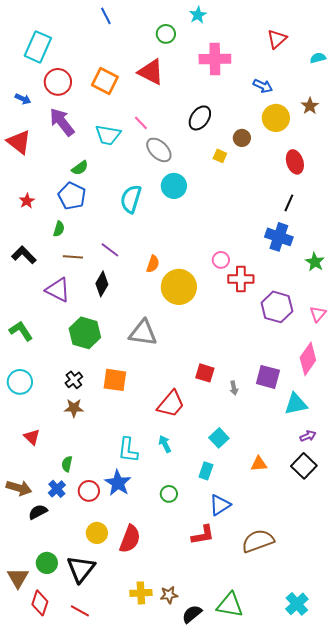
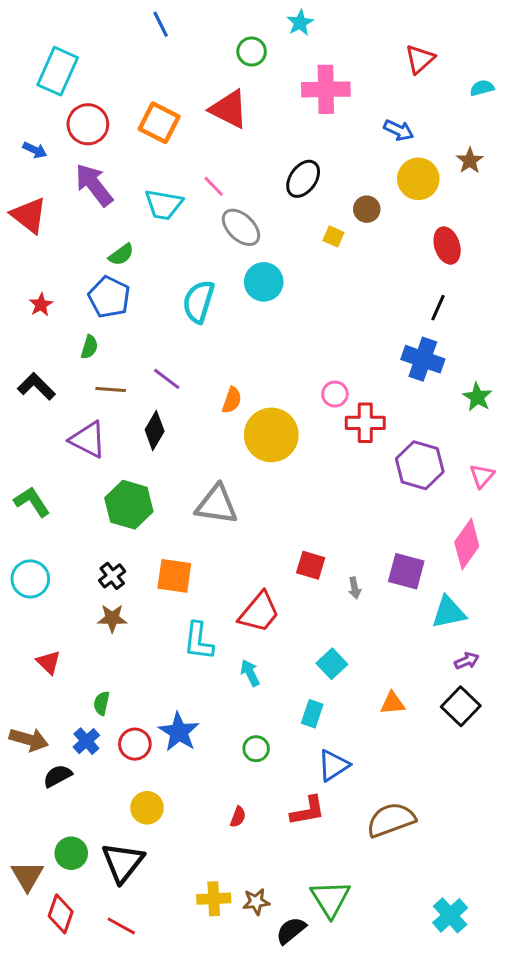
cyan L-shape: (128, 450) -> (199, 641), moved
red semicircle: (130, 539) -> (238, 817), moved, size x0.5
green triangle: (230, 605) -> (330, 899), moved, turned 48

